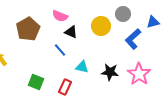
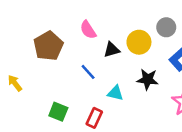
pink semicircle: (60, 16) -> (88, 30), turned 35
black triangle: (71, 32) -> (112, 50), moved, turned -40
black star: (110, 72) -> (148, 79), moved

